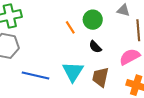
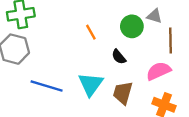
green circle: (93, 20) -> (132, 26), moved

